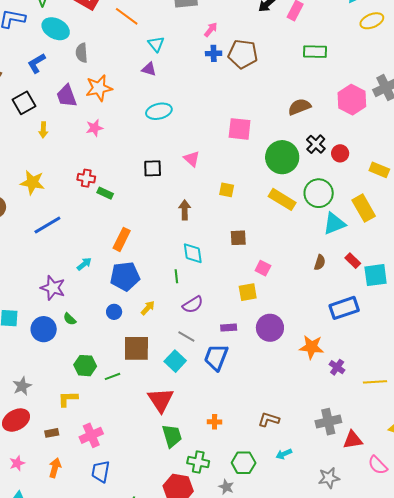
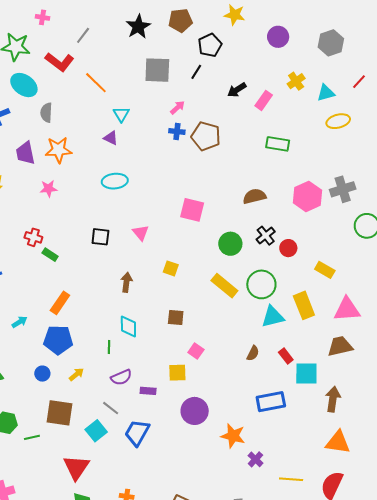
green circle: (282, 157) -> (230, 244), size x0.7
purple rectangle: (229, 328) -> (148, 391), moved

